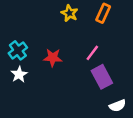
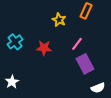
yellow star: (70, 13) -> (59, 20), moved
white star: (19, 74) -> (12, 82), moved

